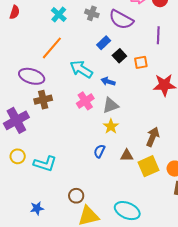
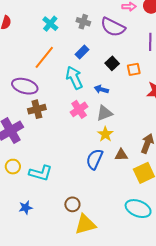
blue rectangle: (104, 43) -> (82, 52), moved
cyan arrow: (81, 69) -> (74, 78), turned 35
blue semicircle: (99, 151) -> (95, 159), size x1.5
brown triangle: (127, 155) -> (121, 155), moved
blue star: (37, 208) -> (26, 208), moved
cyan ellipse: (127, 211) -> (138, 209), moved

